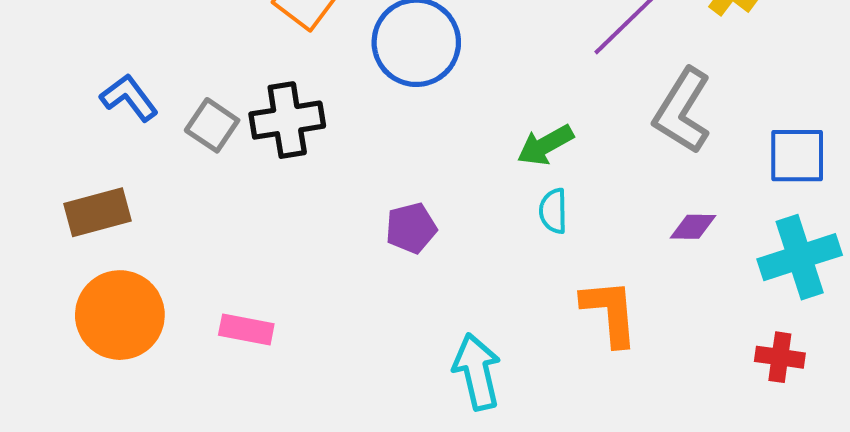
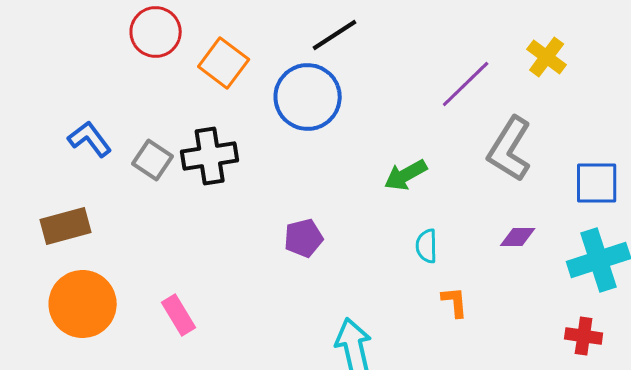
cyan semicircle: (553, 211) -> (427, 246), moved
orange L-shape: (610, 312) -> (455, 302), size x0.6
pink rectangle: (246, 330) -> (179, 315), turned 48

